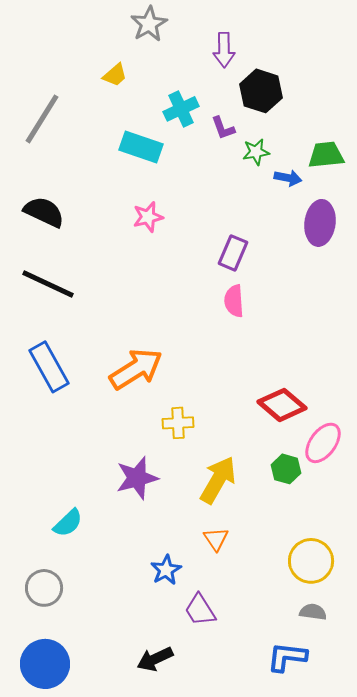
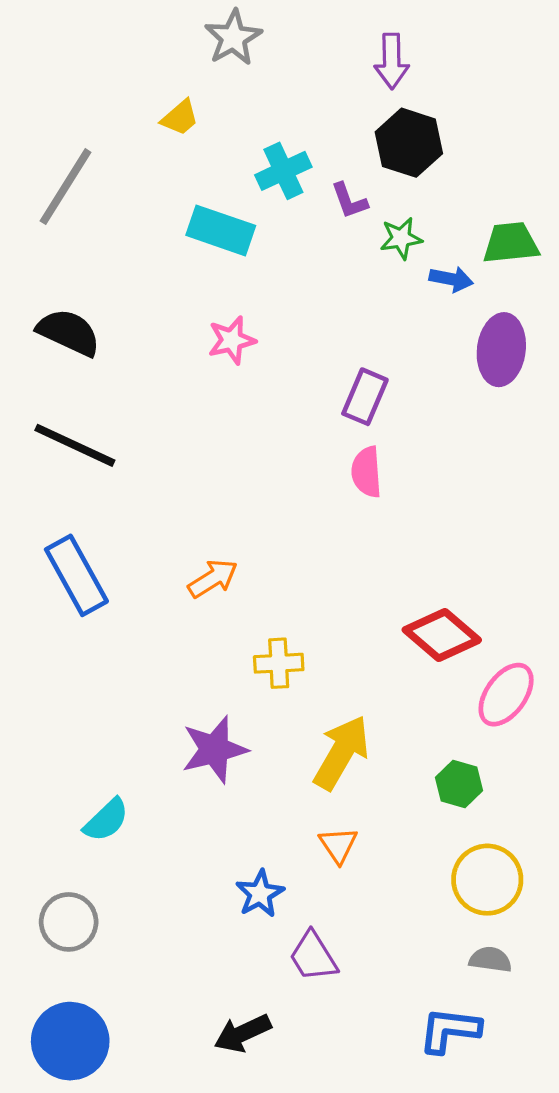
purple arrow: (224, 50) -> (392, 61), moved
orange arrow: (136, 369) -> (213, 579), size x0.6
green hexagon: (286, 469) -> (459, 784), moved

